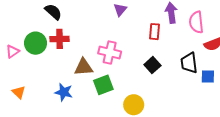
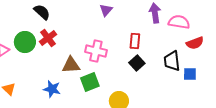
pink semicircle: (196, 22) -> (179, 22), turned 105
red rectangle: (155, 32) -> (135, 41), moved
red cross: (60, 39) -> (48, 38), turned -36

